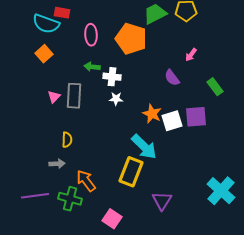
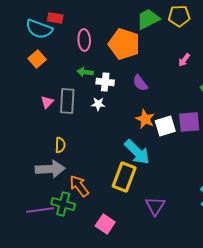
purple semicircle: (172, 78) -> (140, 83), moved
white star: (116, 99) -> (98, 104), moved
gray arrow: (57, 164) -> (50, 169), size x1.8
purple line: (35, 196) -> (40, 210), moved

